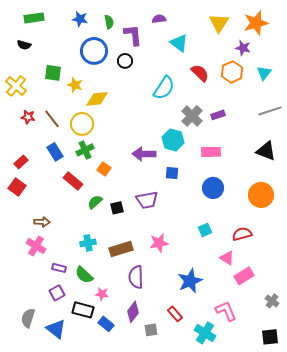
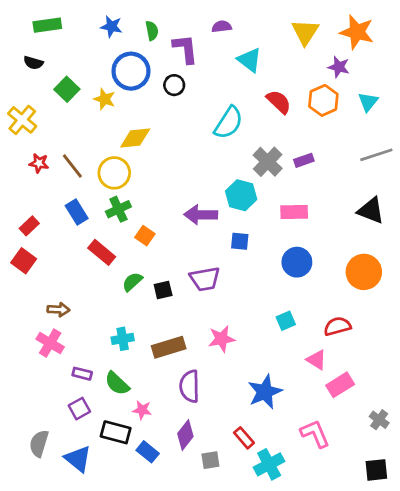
orange star: (256, 23) -> (357, 32), turned 30
green square: (53, 73) -> (67, 89), moved, turned 36
yellow star: (75, 85) -> (104, 99), moved
cyan cross: (205, 333) -> (269, 464), moved, turned 30

